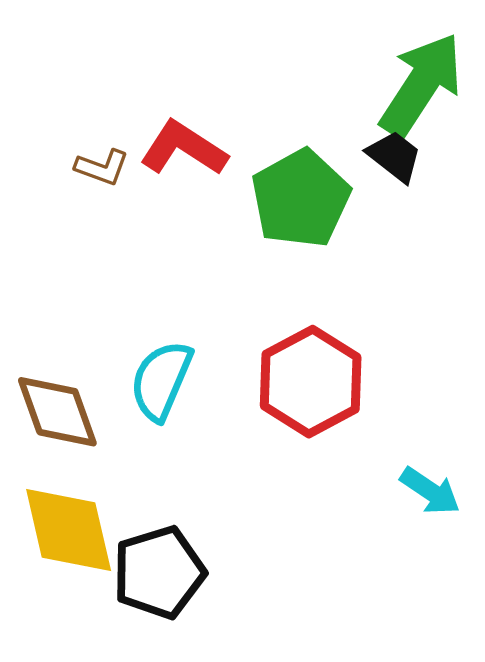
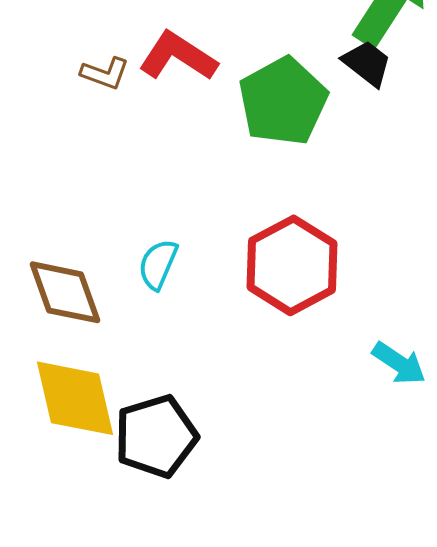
cyan semicircle: (161, 380) -> (158, 264), size x0.7

